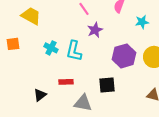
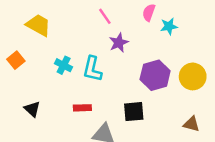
cyan star: (142, 22) -> (169, 26), moved
orange square: (13, 44) -> (16, 60), turned -32
black triangle: (40, 95) -> (32, 109), moved, turned -40

